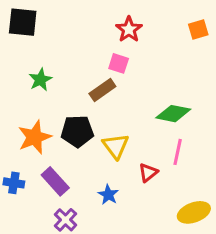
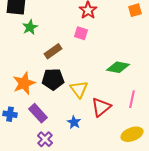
green star: (40, 80) -> (30, 27), moved
brown rectangle: (102, 90) -> (53, 51), moved
pink line: (178, 152) -> (132, 99), moved
red triangle: (148, 173) -> (101, 107), size x1.5

